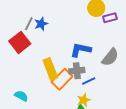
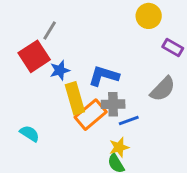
purple rectangle: (110, 18) -> (173, 48), moved, turned 40
blue star: (41, 24) -> (60, 70), moved
blue L-shape: (81, 50) -> (104, 76), moved

